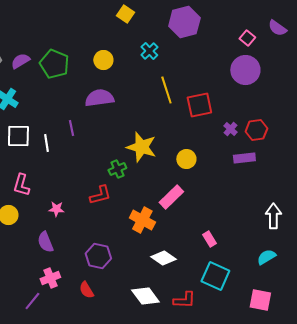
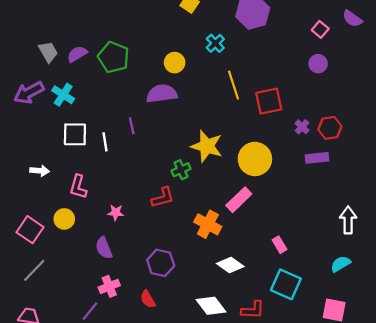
yellow circle: (103, 60) -> (175, 63), moved
purple circle: (245, 70) -> (318, 64), size x0.6
yellow circle: (186, 159) -> (255, 159), size x1.6

